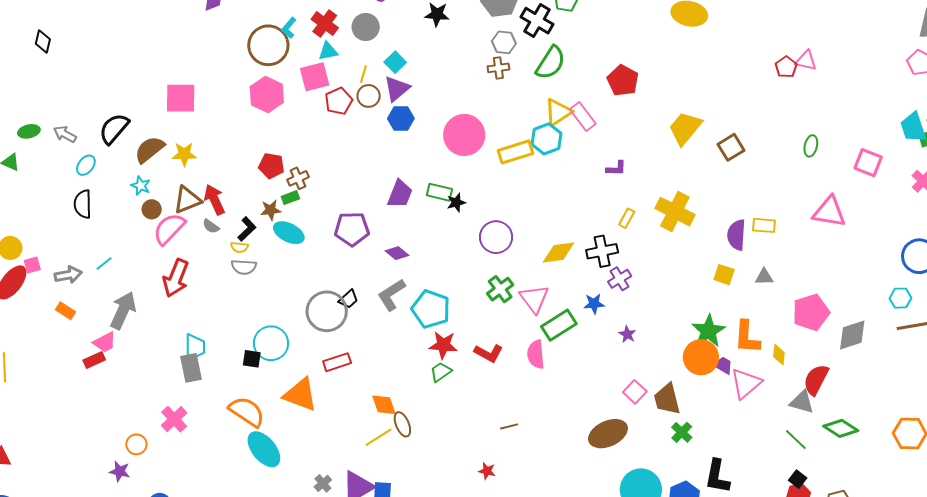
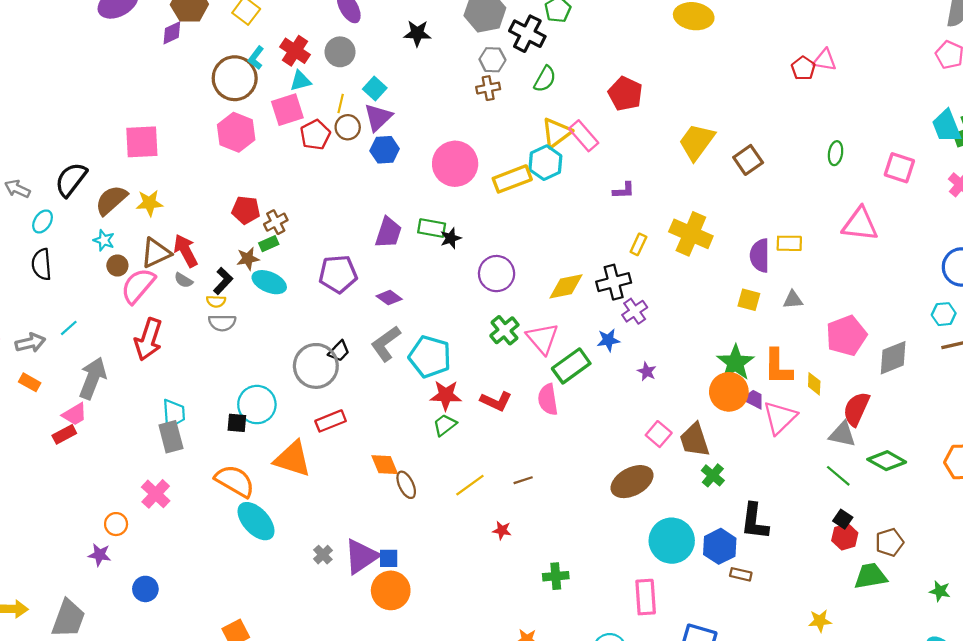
green semicircle: (551, 63) -> (545, 79), size x0.7
yellow line: (378, 437) -> (470, 485), moved

